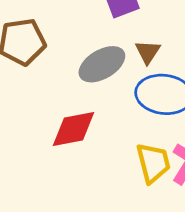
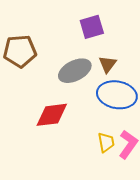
yellow trapezoid: (153, 163) -> (106, 142), size x0.7

